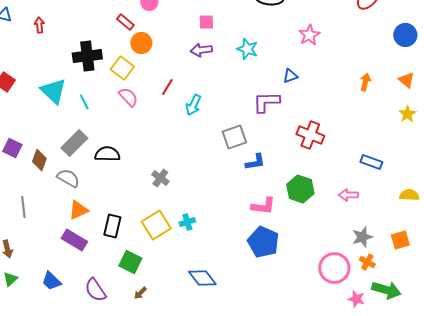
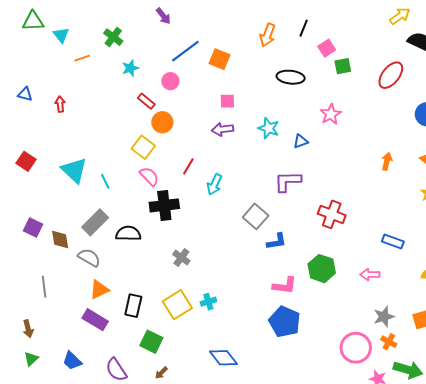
black cross: (87, 56) -> (164, 205), moved
blue triangle: (290, 76) -> (301, 141), moved
gray square: (234, 137) -> (256, 216), turned -30
brown diamond: (39, 160) -> (60, 239), turned -30

